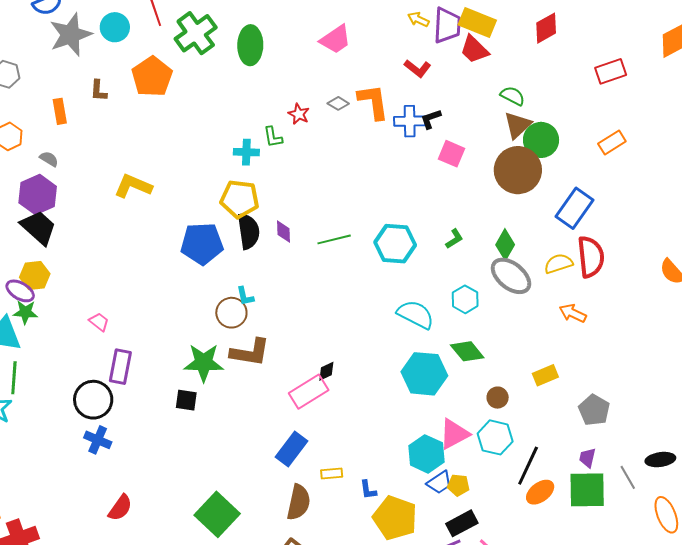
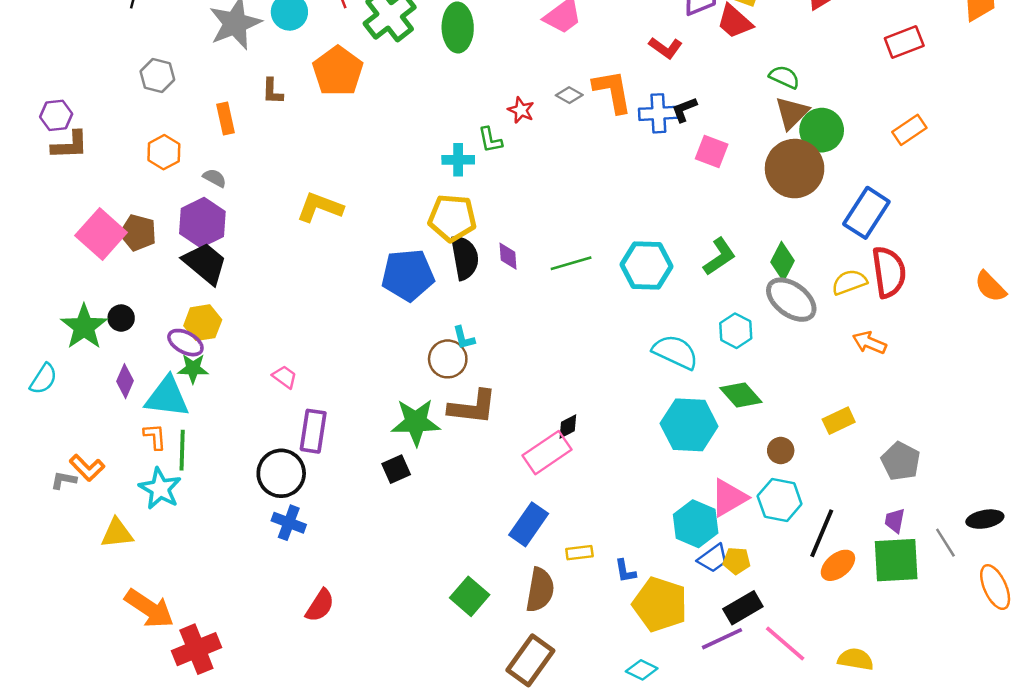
green L-shape: (454, 239) -> (719, 257), size x1.5
black square: (186, 400) -> (396, 469), turned -30
green square: (217, 514) -> (470, 596), moved, size x0.7

